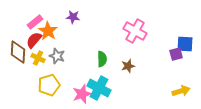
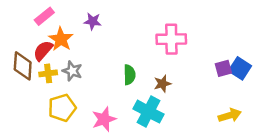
pink rectangle: (35, 22) -> (44, 16), moved
pink cross: (135, 31) -> (171, 39), turned -30
blue square: (185, 44) -> (240, 68), moved, turned 30
yellow cross: (38, 58) -> (48, 73), turned -32
cyan cross: (99, 88) -> (148, 112), moved

